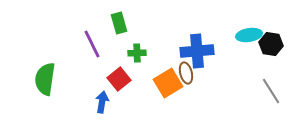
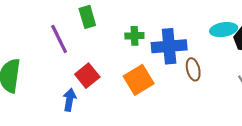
green cross: (137, 53) -> (134, 36), moved
brown ellipse: (186, 73) -> (193, 69), moved

